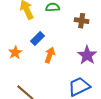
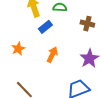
blue rectangle: (38, 38) -> (45, 27), moved

